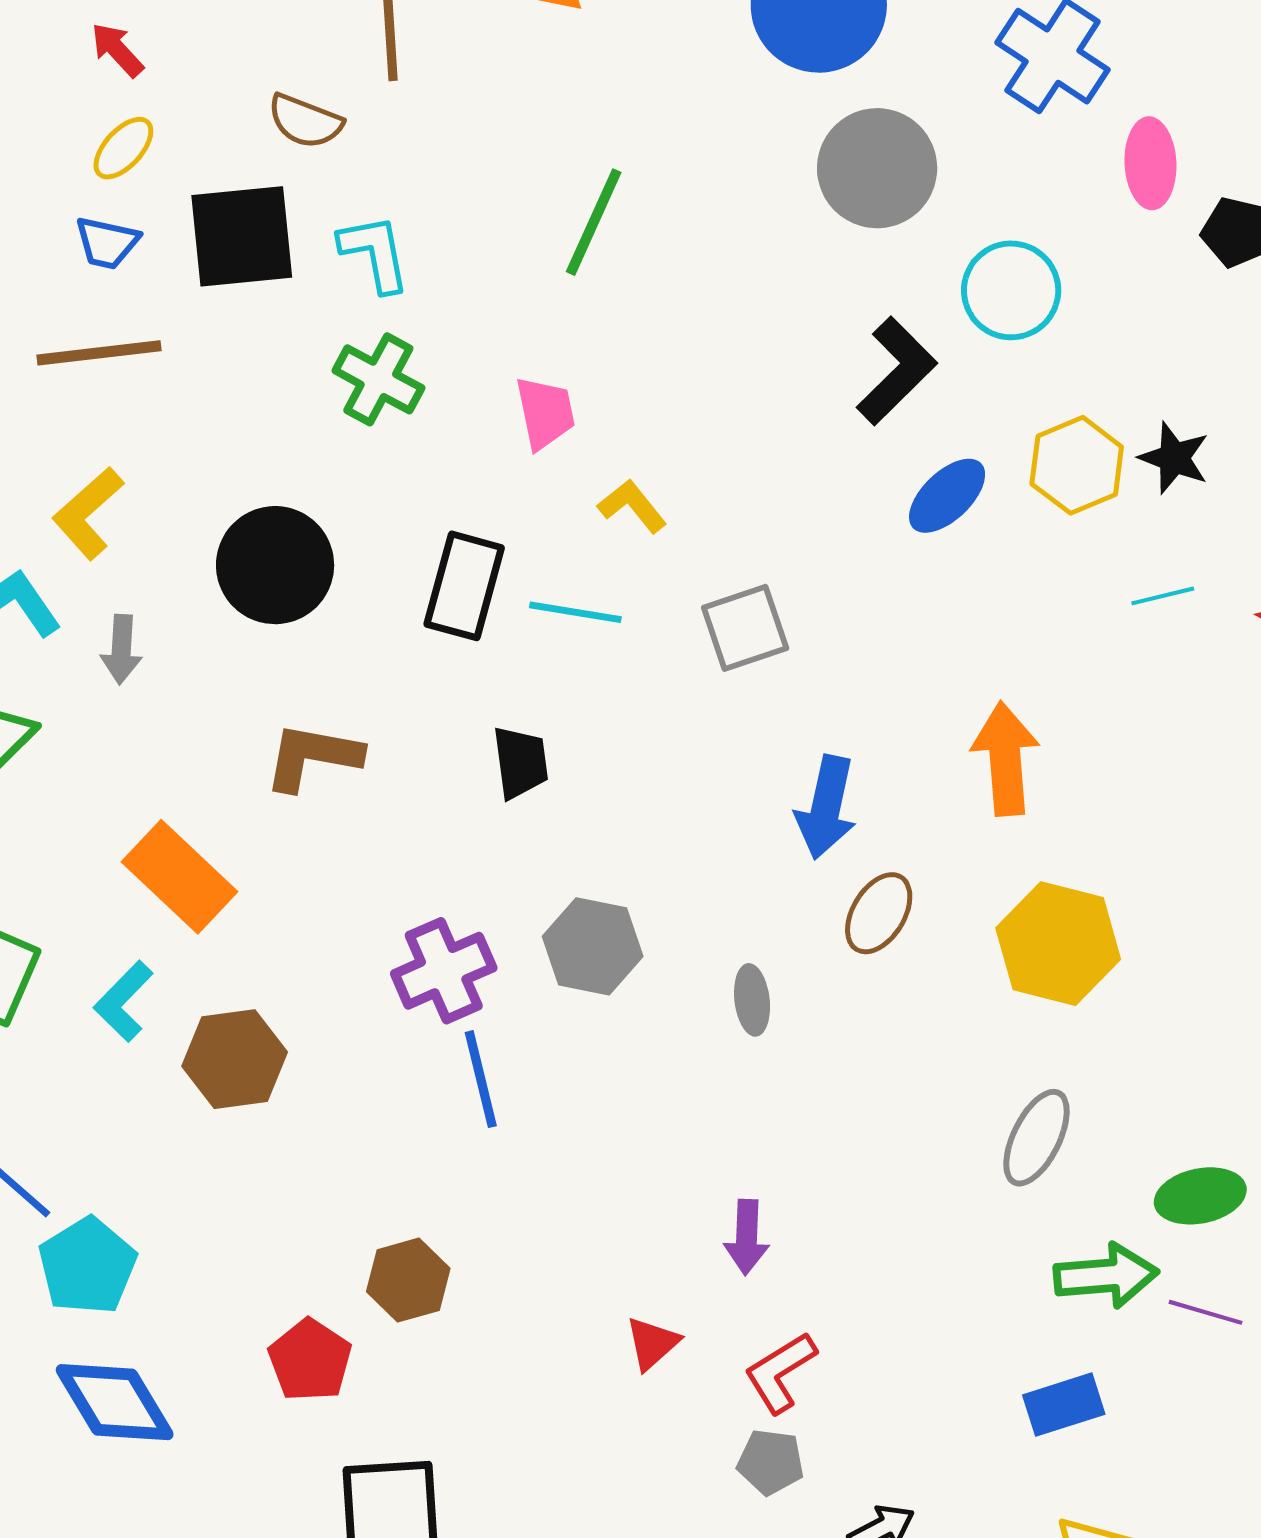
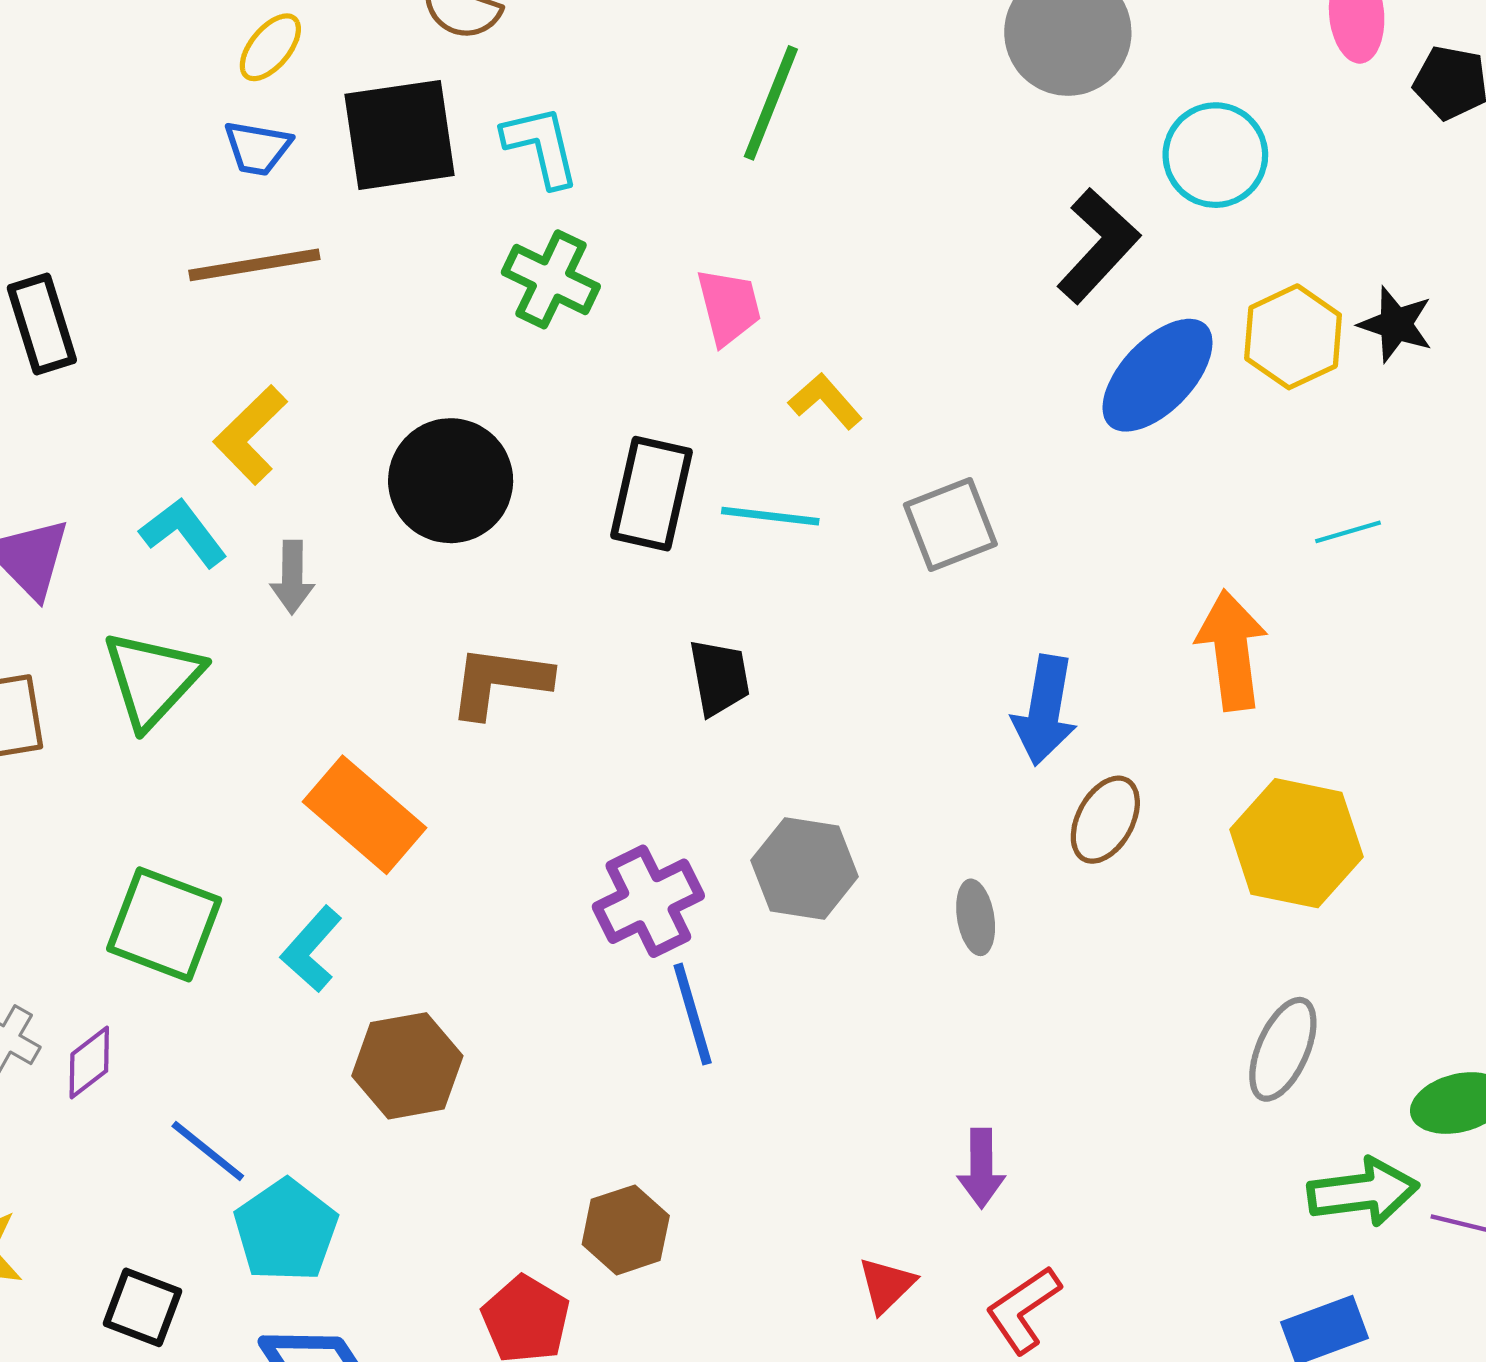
blue ellipse: (947, 496) -> (1158, 375), size x1.4
cyan line: (1163, 596) -> (1348, 532), moved
brown hexagon: (235, 1059) -> (407, 1066), moved

